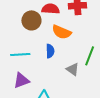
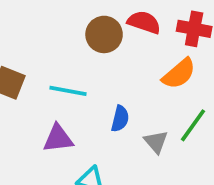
orange semicircle: (62, 32) -> (179, 74), moved, turned -78
blue semicircle: (50, 51) -> (120, 119), moved

